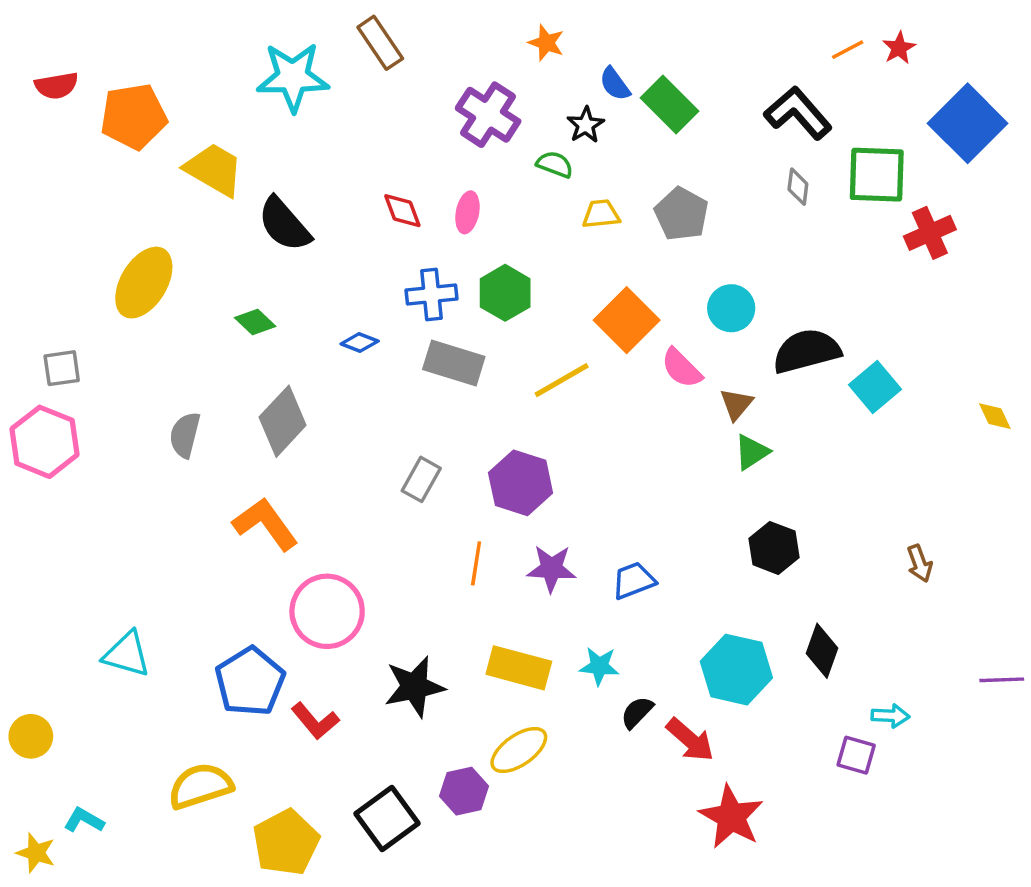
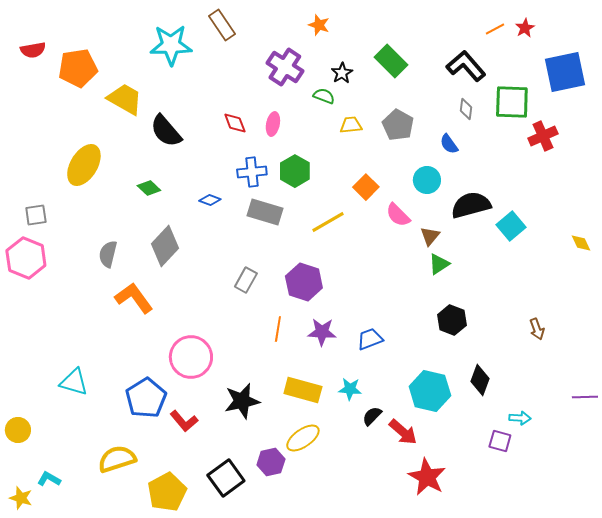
blue semicircle: (615, 84) -> (449, 144), moved
blue square: (968, 123) -> (565, 72), turned 33
orange square: (627, 320) -> (366, 187), size x0.7
orange L-shape: (265, 524) -> (134, 298), moved

